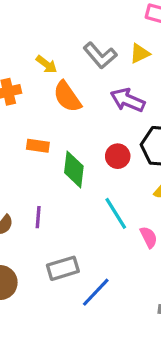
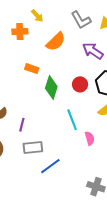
yellow arrow: (47, 64) -> (37, 16), moved
orange semicircle: (67, 97) -> (56, 42), turned -110
purple line: (38, 217) -> (22, 125), moved

